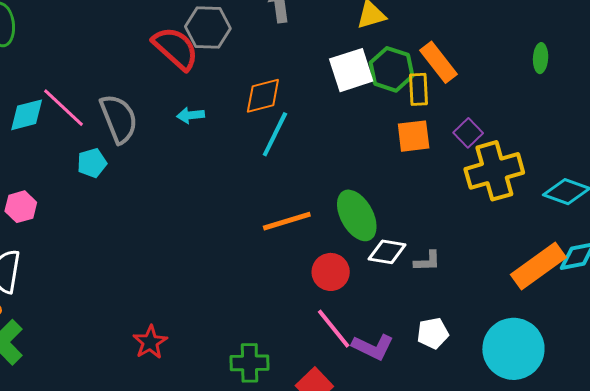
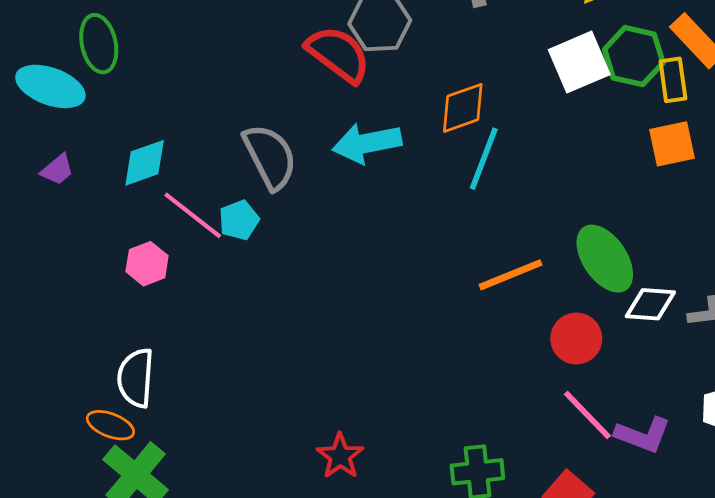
pink line: (64, 108) -> (193, 215), moved
cyan arrow: (190, 115) -> (367, 143), size x1.8
pink hexagon: (21, 207) -> (147, 264), moved

